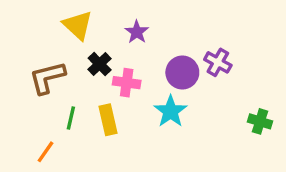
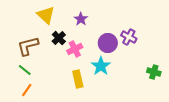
pink cross: (127, 83) -> (75, 49), turned -35
green line: (71, 118) -> (25, 70), moved, turned -64
yellow rectangle: (108, 120) -> (78, 79), moved

